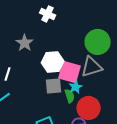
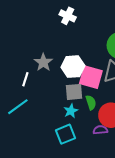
gray star: (25, 43) -> (43, 62), moved
cyan star: (76, 87) -> (71, 111), moved

